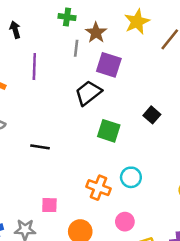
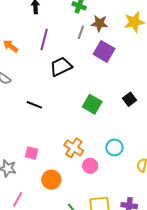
brown star: (96, 33) -> (100, 23), turned 30
black trapezoid: (88, 93) -> (61, 67), moved
cyan circle: (131, 177) -> (114, 147), moved
pink circle: (125, 222) -> (90, 166), moved

